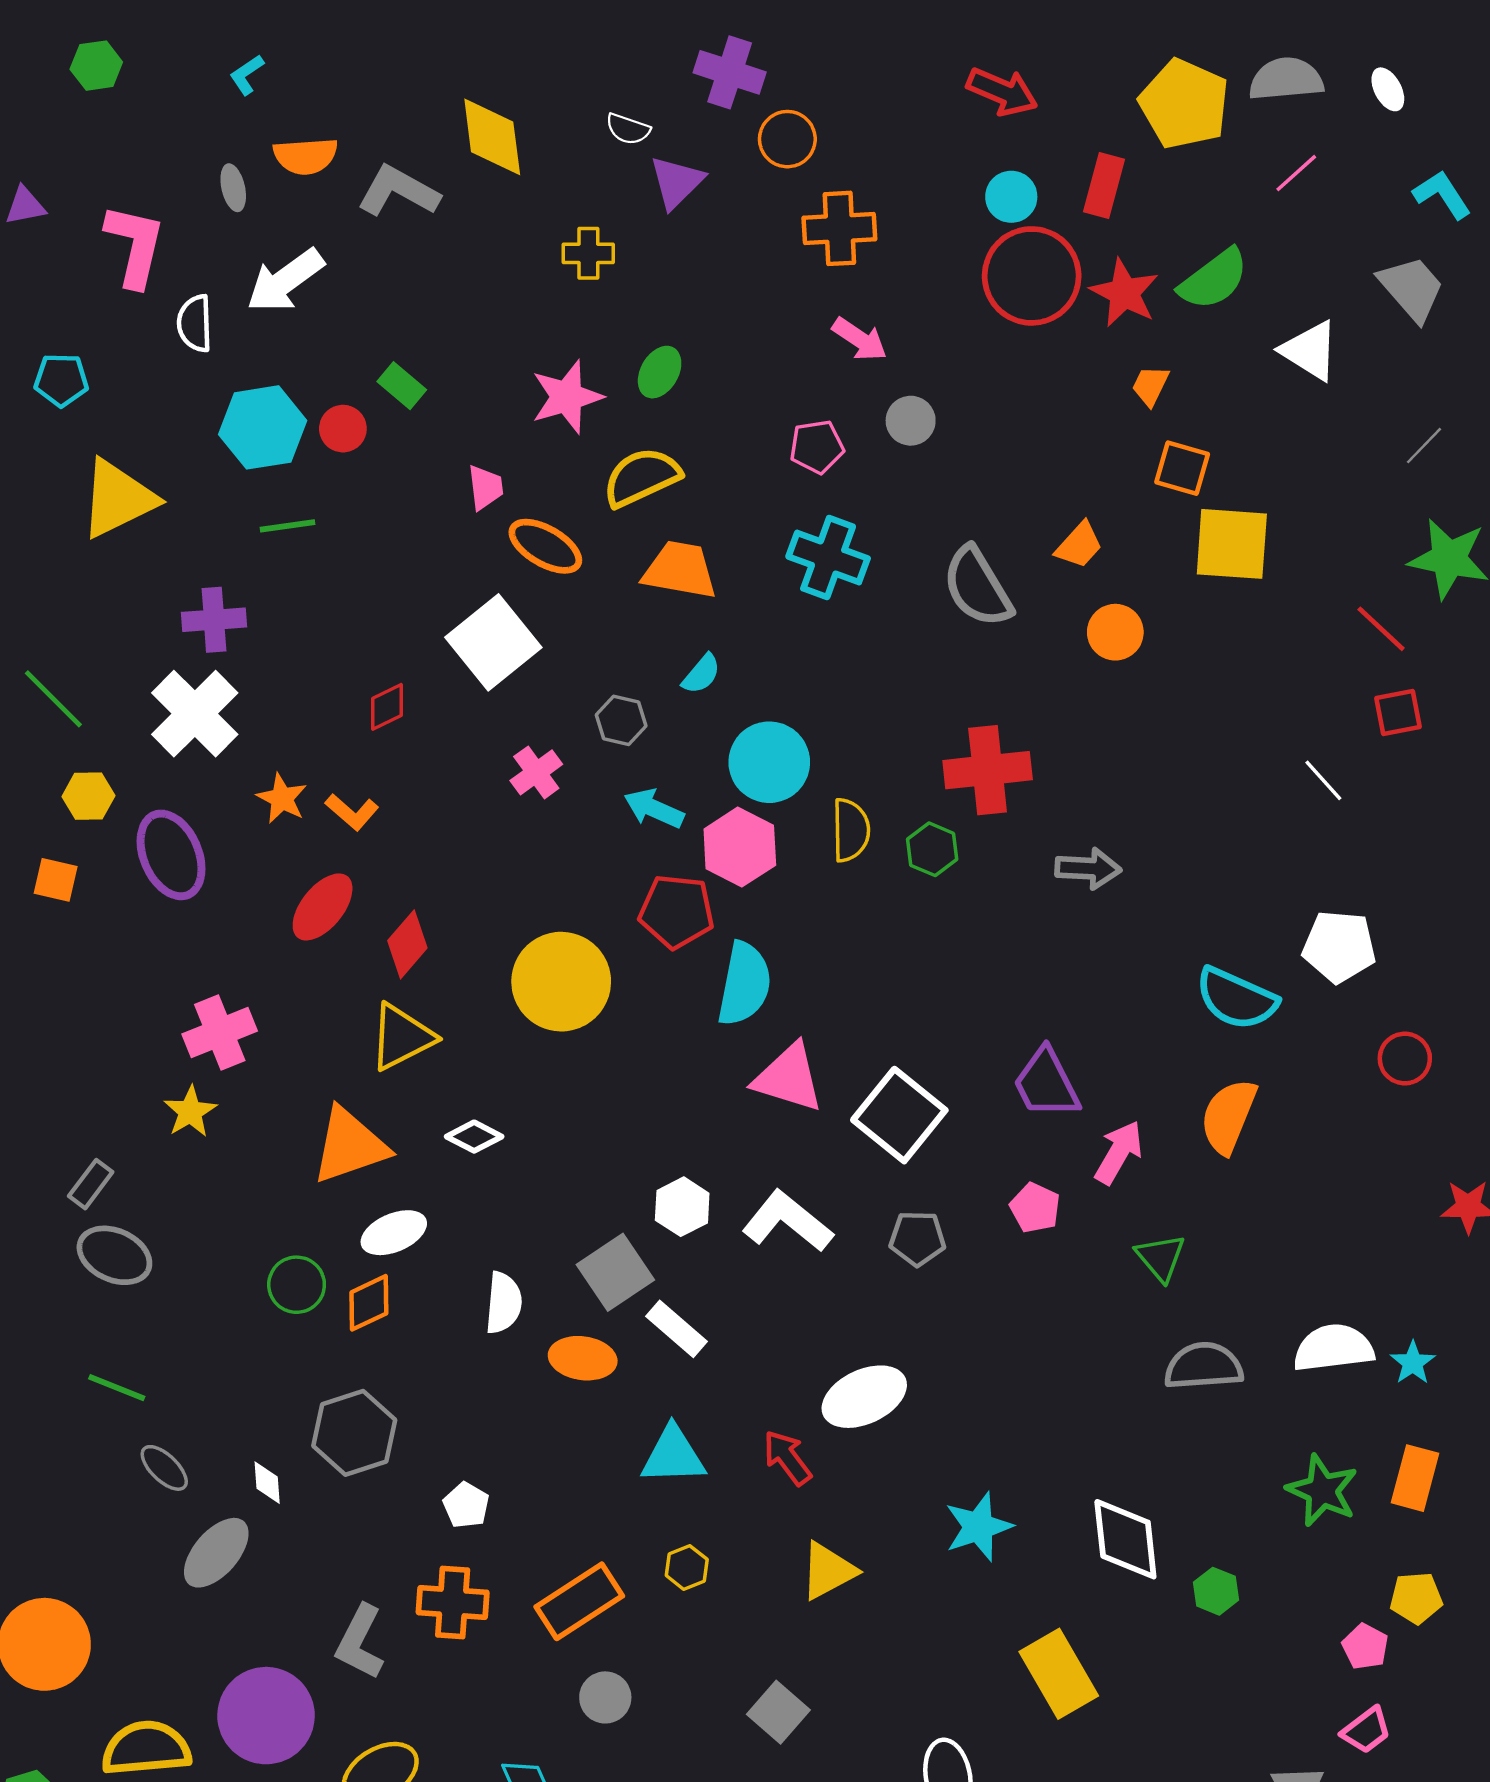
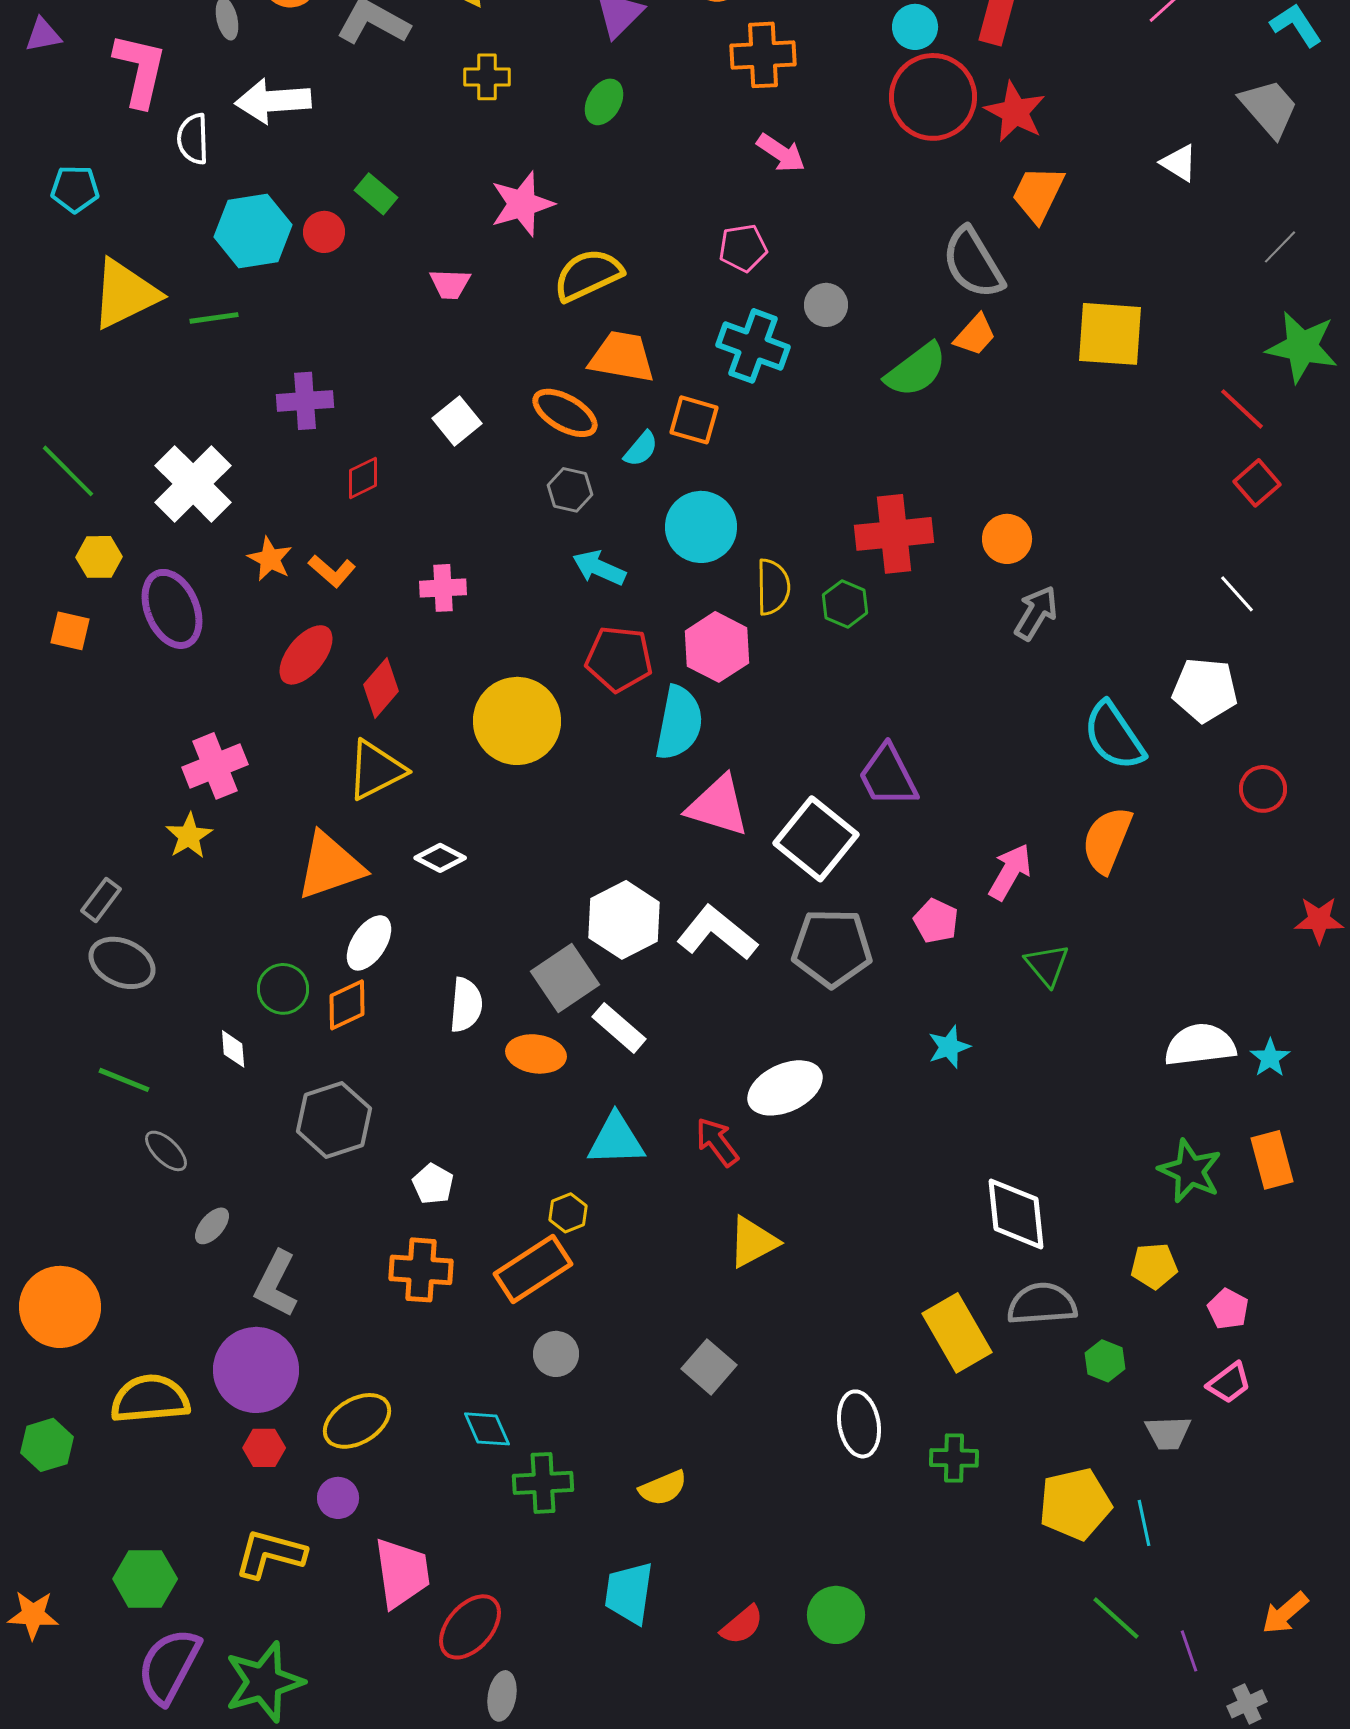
yellow cross: (588, 253) -> (487, 77), moved
green semicircle: (1214, 279) -> (916, 370), moved
white arrow: (285, 280) -> (273, 101), turned 32
white triangle: (1310, 351) -> (1179, 163), size x0.7
green ellipse: (660, 372) -> (604, 102), moved
orange trapezoid: (1150, 386) -> (1038, 194), size x1.6
gray circle: (911, 421) -> (826, 305), moved
orange square: (1182, 468) -> (694, 420), moved
pink trapezoid: (485, 487) -> (450, 284), turned 99
green line: (287, 526) -> (214, 318), moved
orange ellipse: (545, 546) -> (565, 413), moved
gray semicircle: (977, 587) -> (973, 263), moved
purple cross: (214, 620) -> (305, 401), moved
orange circle: (1115, 632) -> (1007, 539), moved
white square: (493, 642) -> (457, 421), size x0.6
red square: (1398, 712) -> (1257, 483), turned -30
pink cross: (536, 772) -> (443, 588), moved, turned 33
white line: (1323, 780) -> (1237, 594), moved
pink hexagon: (740, 847) -> (717, 647), moved
gray arrow: (1088, 869) -> (1036, 613), moved, turned -62
cyan semicircle: (1236, 999) -> (1114, 736), turned 32
purple trapezoid: (1046, 1083) -> (888, 776), moved
white hexagon: (682, 1207) -> (624, 920), size x1.5
white ellipse: (394, 1233) -> (369, 943), turned -34
gray pentagon: (917, 1238) -> (832, 948), size x1.6
gray semicircle: (1204, 1366) -> (1042, 1304), moved
orange rectangle: (1415, 1478) -> (1272, 1160), turned -30
white diamond: (267, 1483) -> (233, 1049), moved
cyan star: (978, 1527) -> (949, 1047), moved, size x0.7
gray ellipse: (216, 1553) -> (212, 1226), size x0.6
yellow hexagon: (687, 1567) -> (568, 1213), moved
green hexagon: (1216, 1591) -> (1105, 1361), moved
yellow pentagon: (1416, 1598) -> (1154, 1266), moved
gray L-shape: (360, 1642) -> (276, 1284), moved

